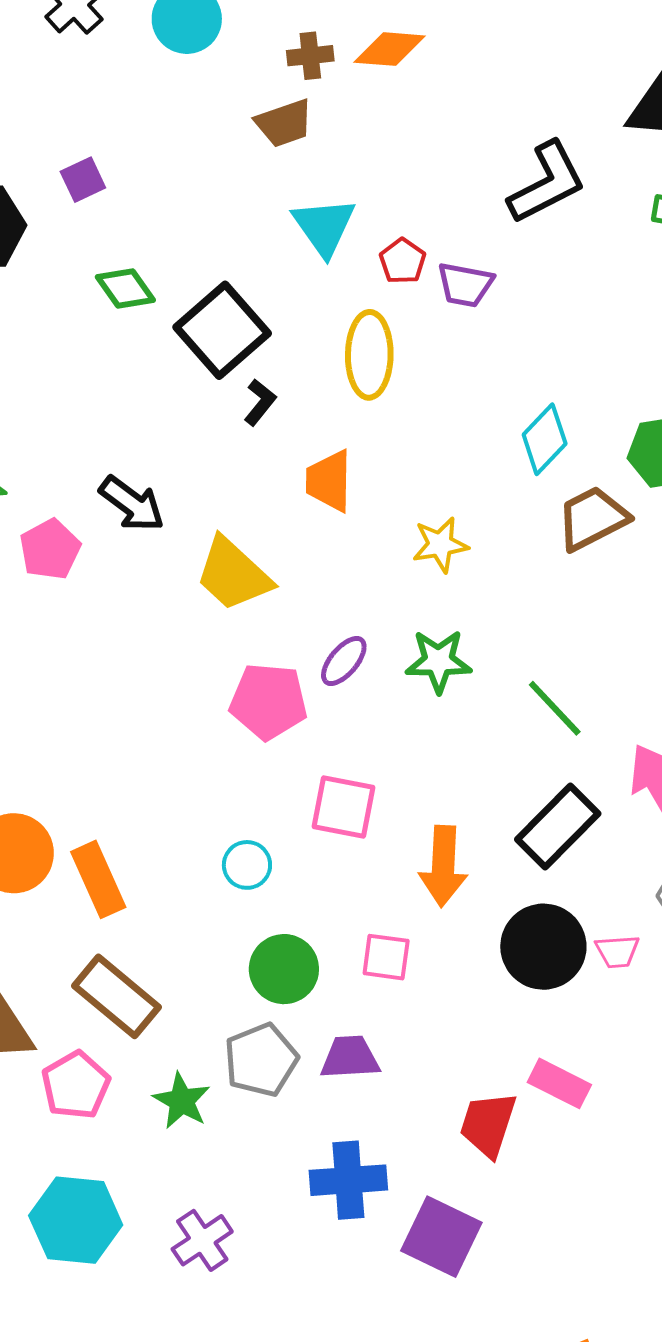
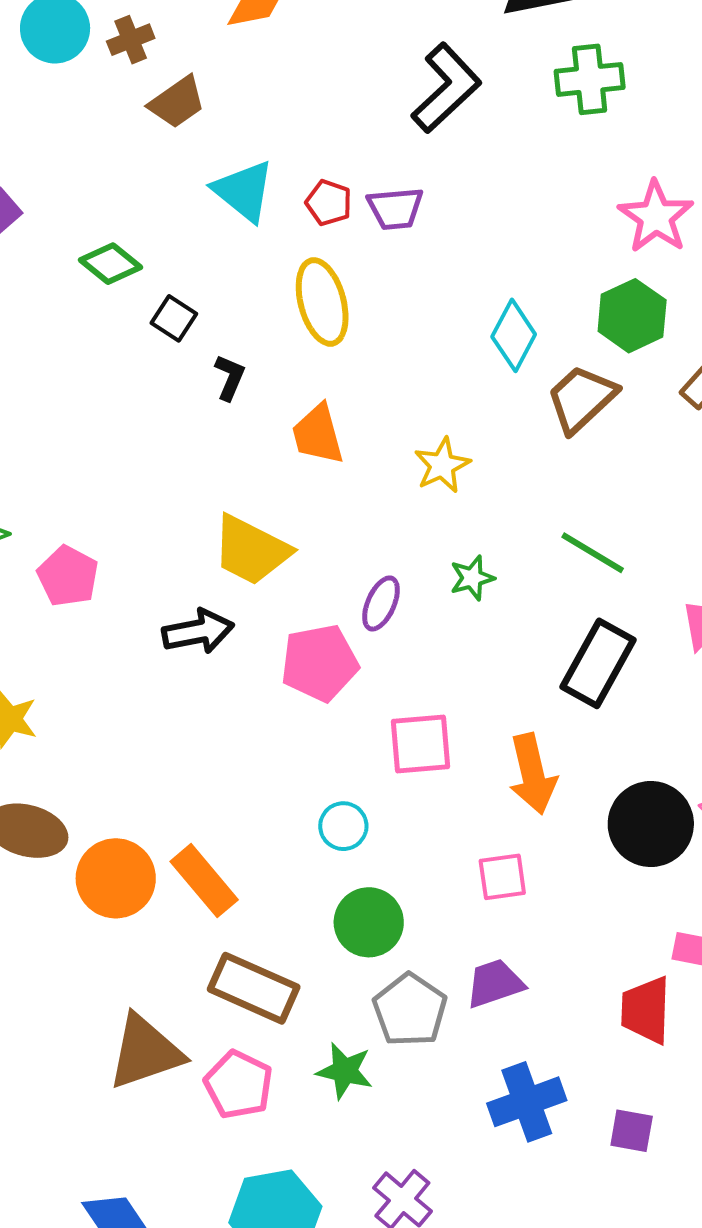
brown cross: (310, 56) -> (131, 40), moved
green diamond: (125, 288) -> (110, 264), moved
black square: (222, 330) -> (174, 318), size x0.5
black arrow: (132, 504) -> (198, 631), moved, turned -32
green star: (438, 661) -> (472, 578), size x0.7
green line: (555, 708) -> (593, 553), moved
black rectangle: (558, 826) -> (598, 663), moved
green circle: (284, 969) -> (369, 922), moved
purple square: (441, 1237) -> (632, 1131), size x0.6

